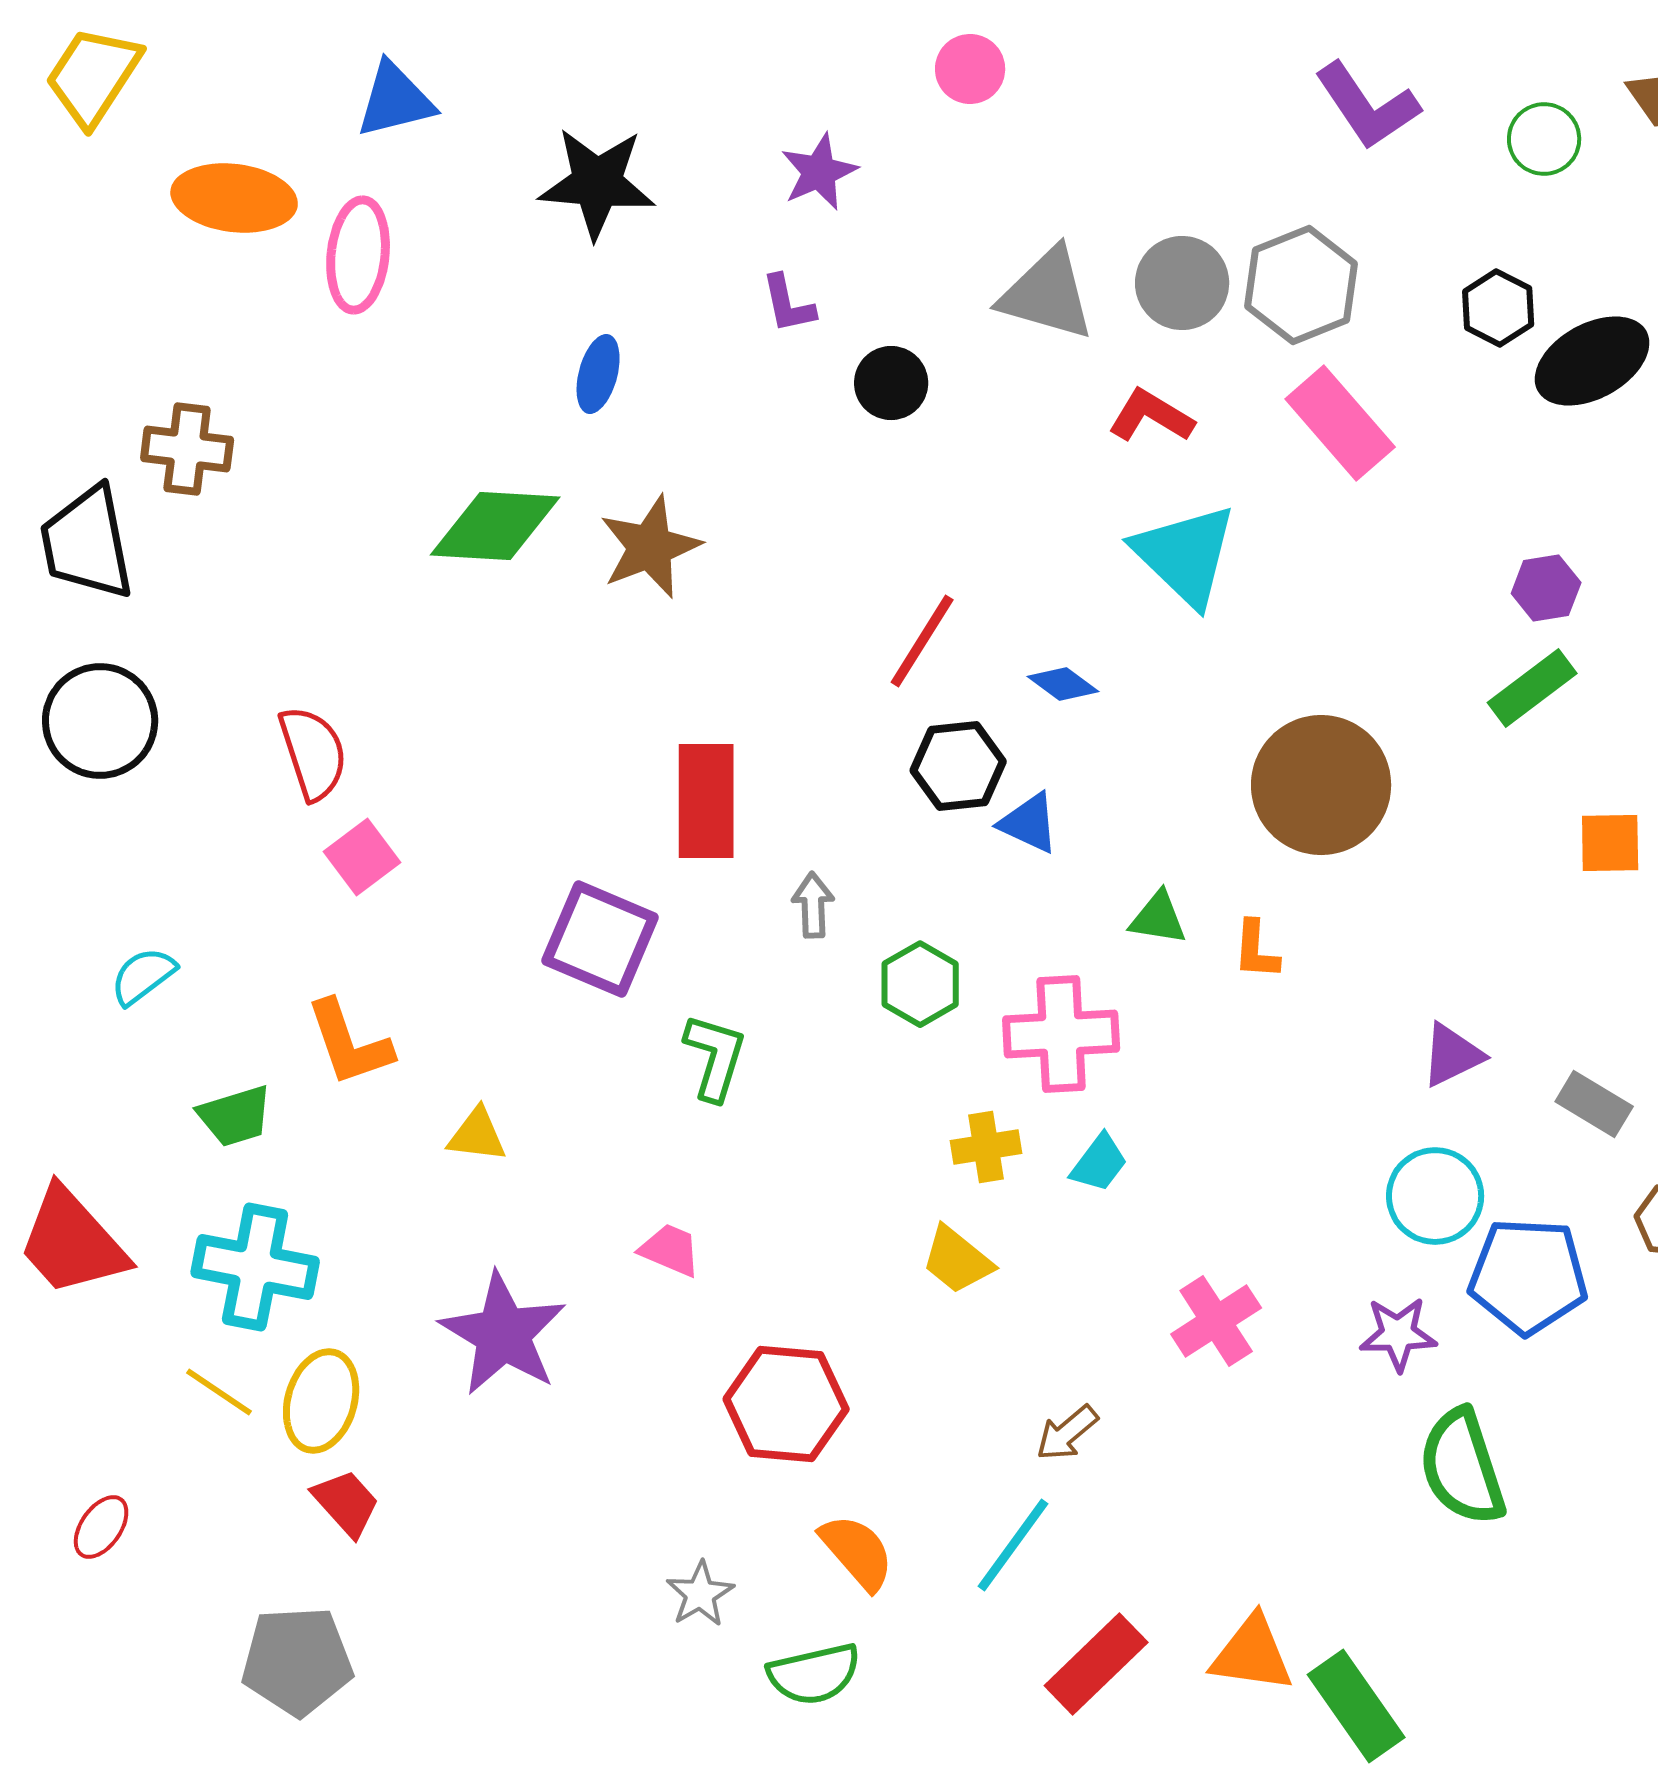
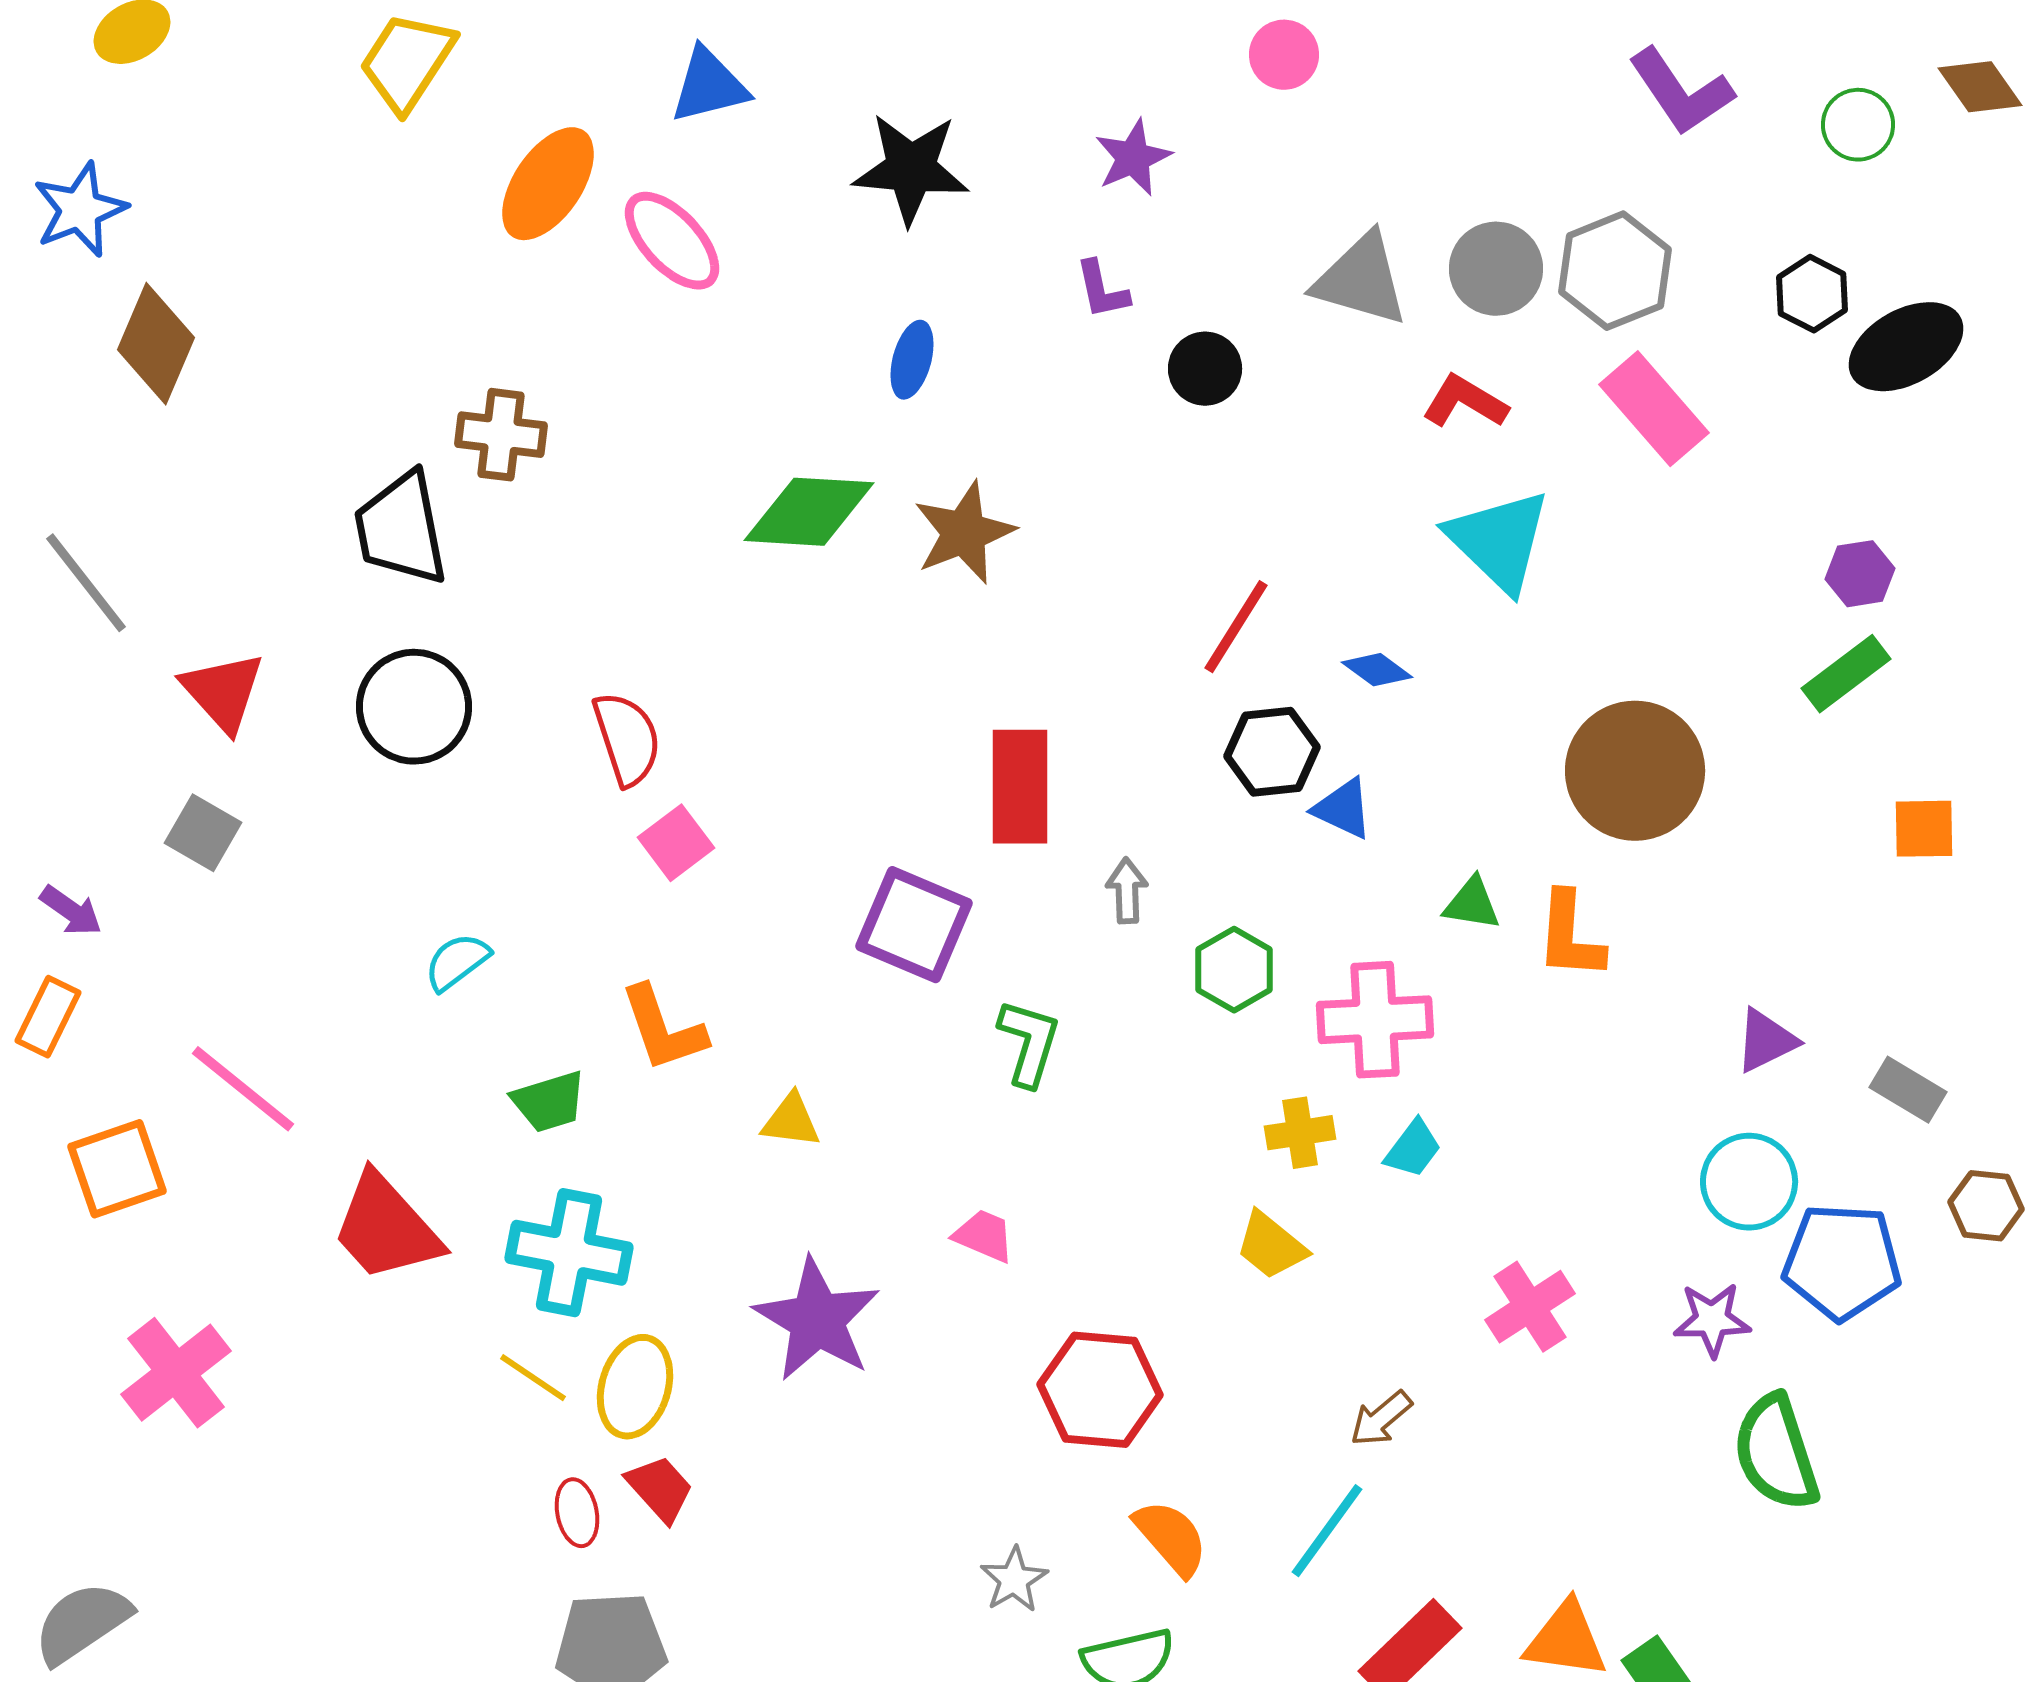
orange ellipse: (234, 198) -> (548, 184), turned -63
pink ellipse: (358, 255) -> (672, 241), turned -49
orange L-shape: (1256, 950) -> (1570, 936), size x1.5
red ellipse: (101, 1527) -> (577, 1513), moved, turned -46

